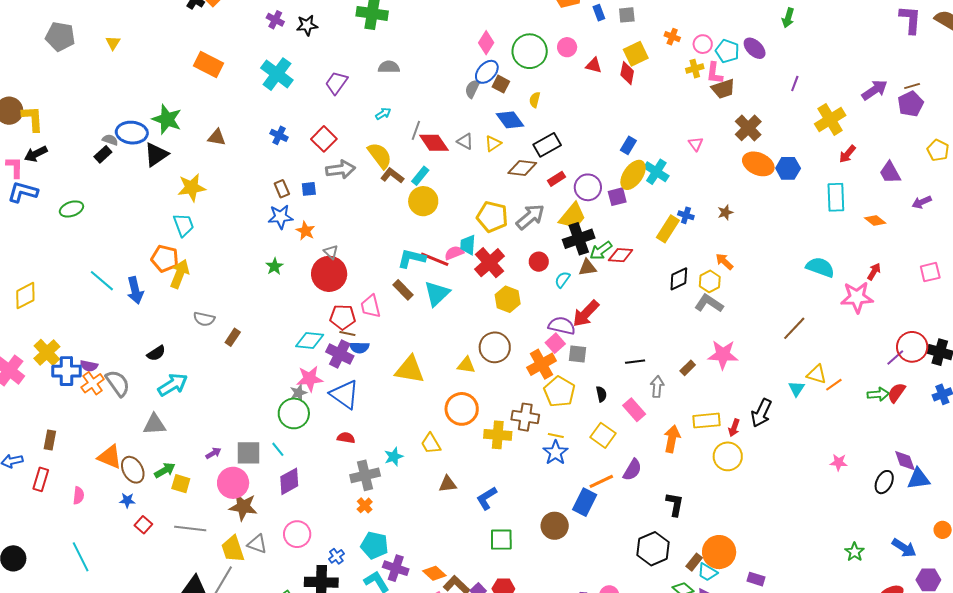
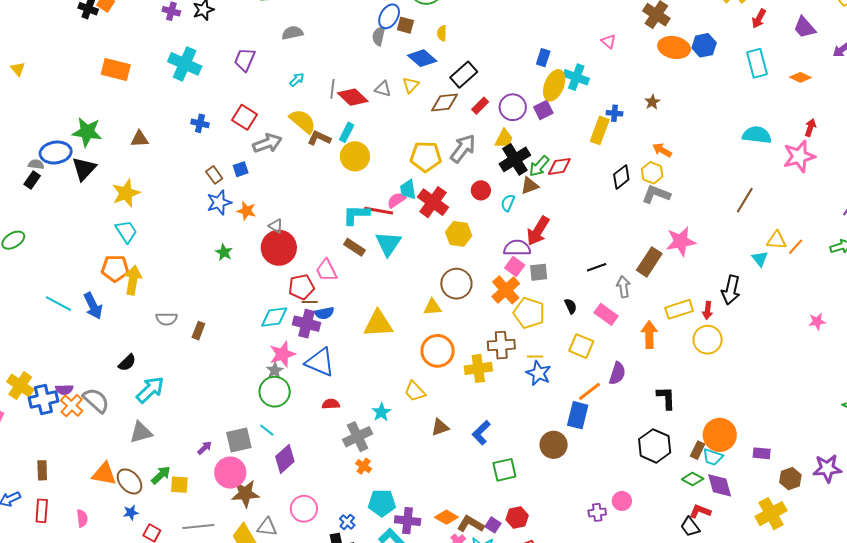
yellow trapezoid: (573, 216) -> (504, 139), size x0.7
brown rectangle: (688, 368) -> (649, 262), size x1.8

